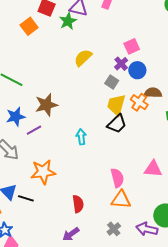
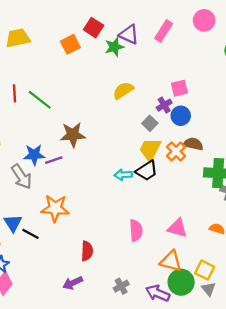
blue star: (16, 117) -> (34, 155), moved
cyan arrow: (81, 137) -> (123, 175), moved, turned -98
orange triangle: (121, 200) -> (171, 261), moved

